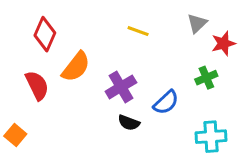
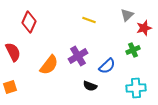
orange semicircle: (76, 67) -> (49, 65), moved
red semicircle: (37, 85) -> (13, 52), moved
black semicircle: (129, 123) -> (90, 86), moved
orange square: (15, 135) -> (10, 87), turned 32

